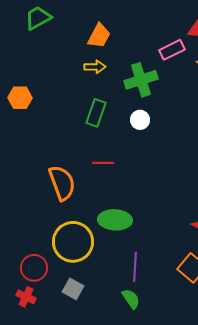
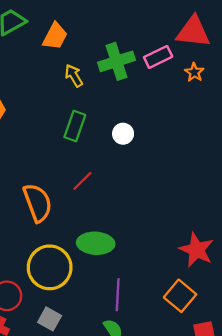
orange trapezoid: (99, 36) -> (55, 36), moved
yellow arrow: (95, 67) -> (74, 76), turned -120
green cross: (141, 80) -> (116, 61), moved
red line: (103, 163) -> (82, 181), turned -45

